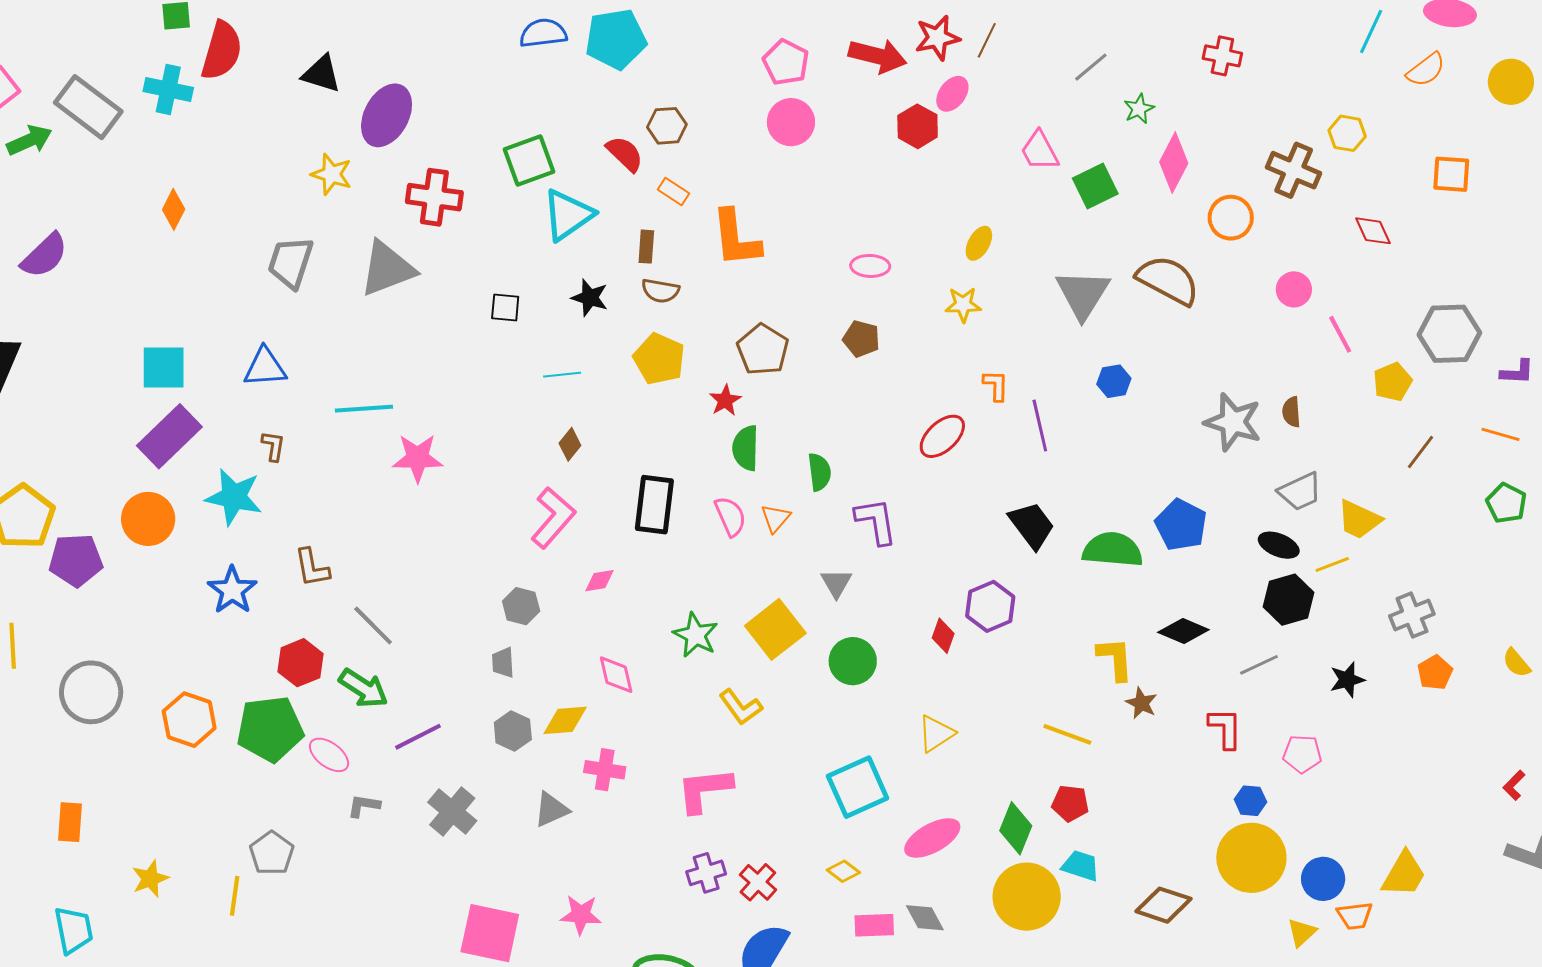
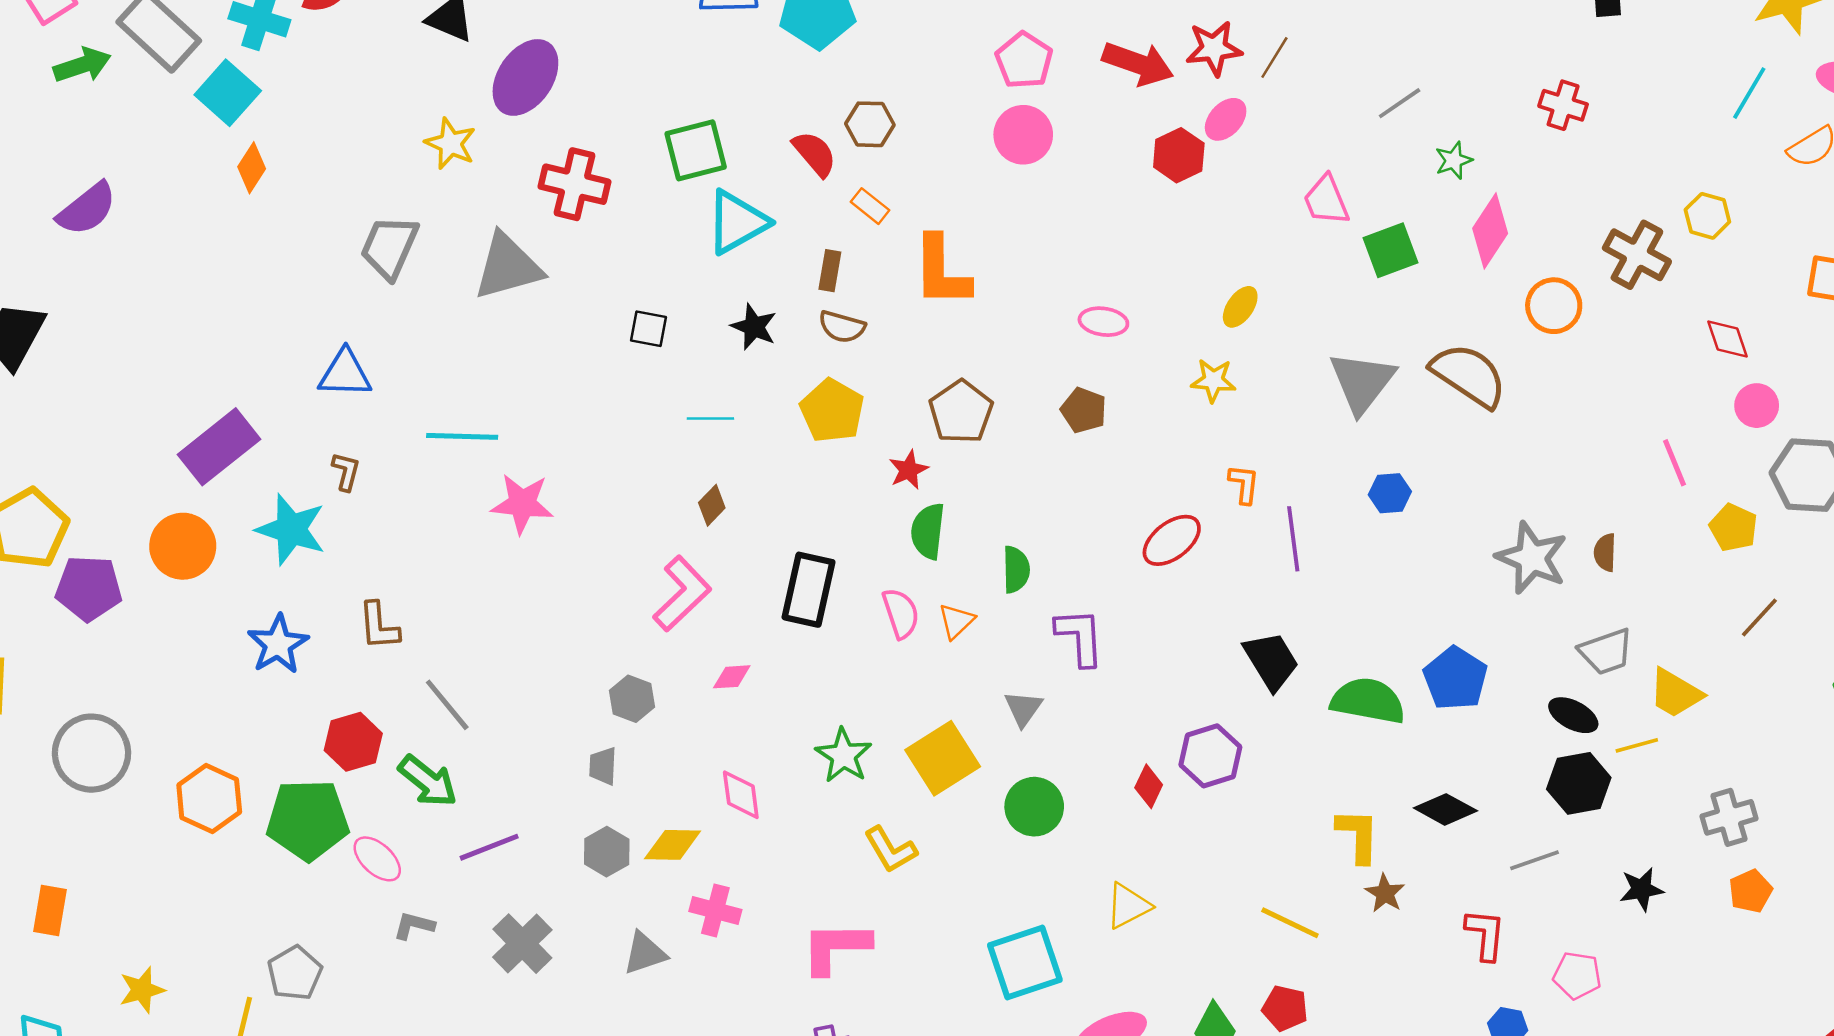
pink circle: (1294, 289) -> (1757, 406), moved
cyan square: (164, 367) -> (228, 93), moved, turned 36
yellow pentagon: (1393, 382) -> (1733, 528), turned -30

